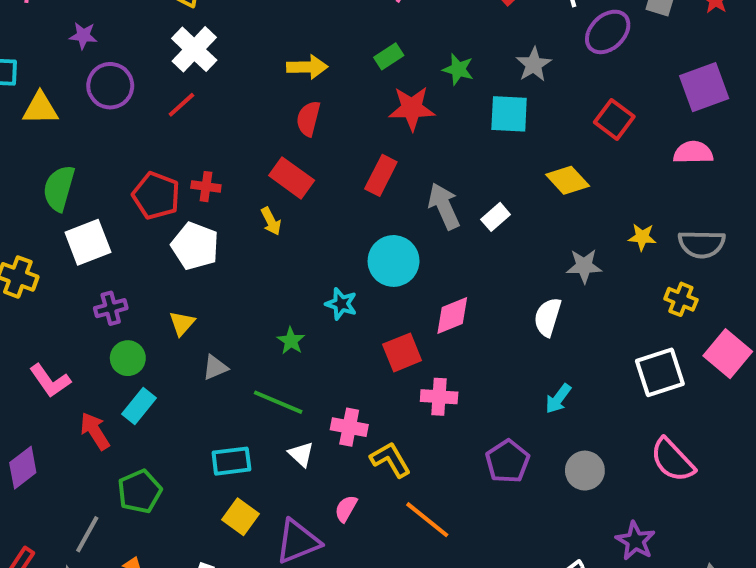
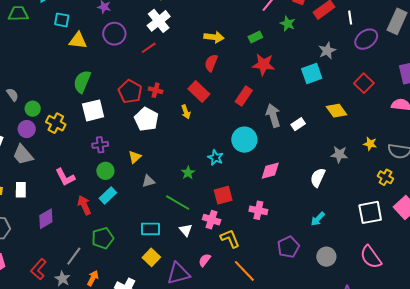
green star: (458, 69) -> (288, 24), moved
cyan square: (509, 114) -> (312, 74), turned -30
red square: (402, 352) -> (223, 195), moved

